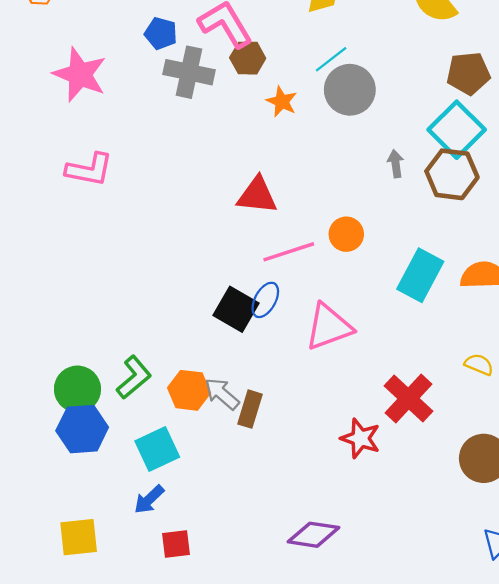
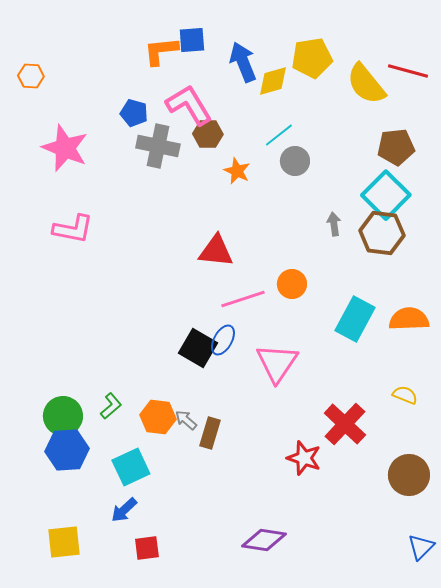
gray circle: (350, 90) -> (295, 161), size x0.7
pink triangle: (329, 327) -> (277, 363), turned -36
green L-shape: (134, 377) -> (111, 406), size x0.7
gray arrow: (222, 394) -> (186, 420), size x0.7

